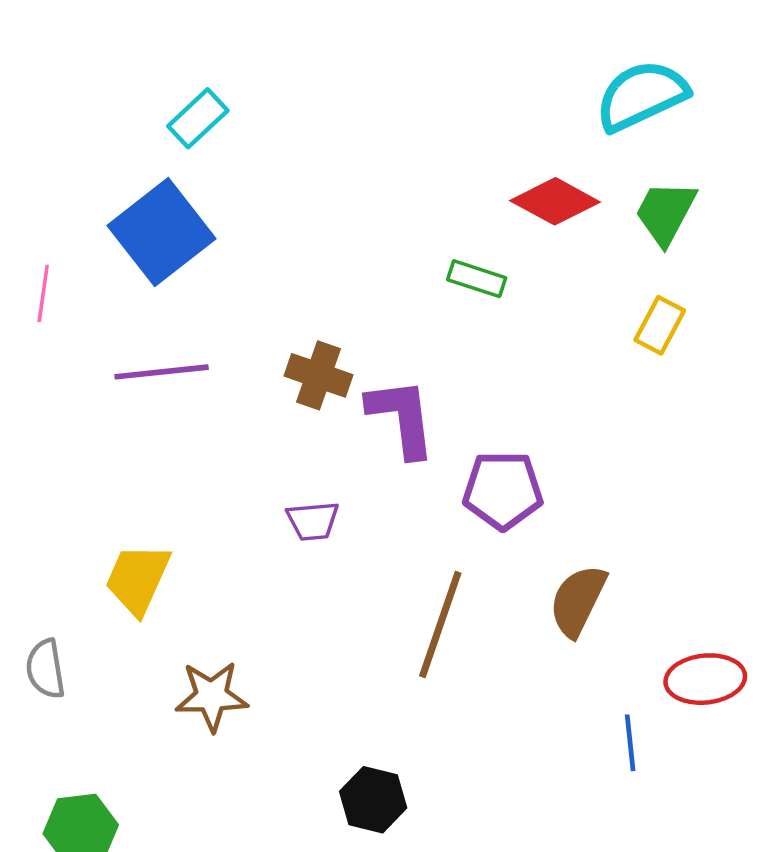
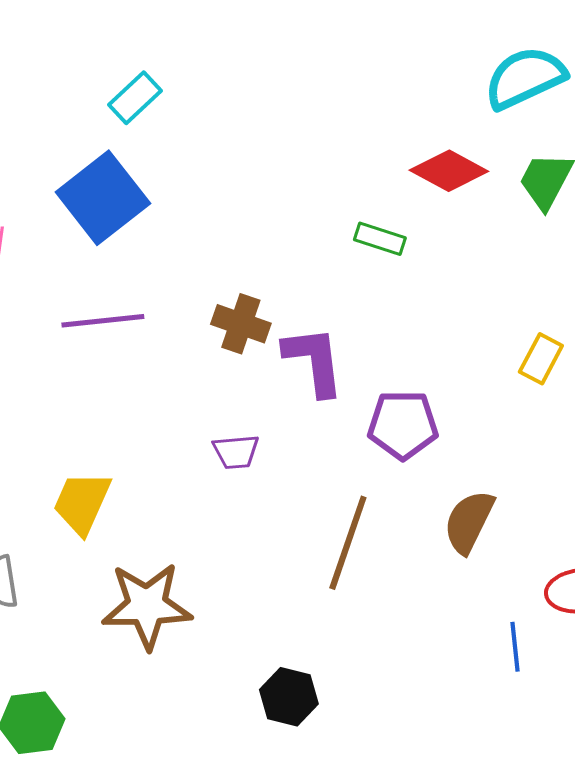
yellow rectangle: (660, 325) -> (541, 359), moved
brown star: (212, 696) -> (147, 606), size x1.4

